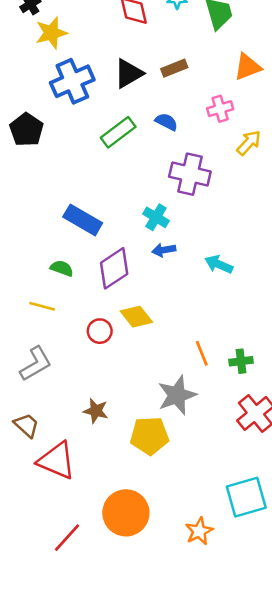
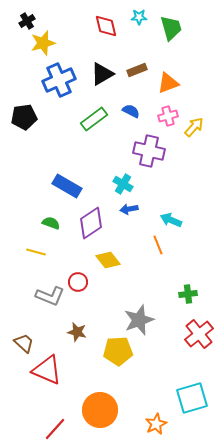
orange triangle: (248, 67) -> (168, 83), moved
pink cross: (220, 109) -> (168, 116), moved
black pentagon: (26, 130) -> (24, 117), turned 30
red circle: (100, 331) -> (78, 282), moved
orange line: (202, 353) -> (158, 245), moved
gray L-shape: (36, 364) -> (50, 296), moved, turned 52

